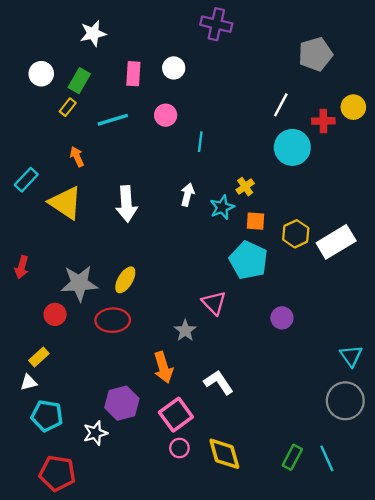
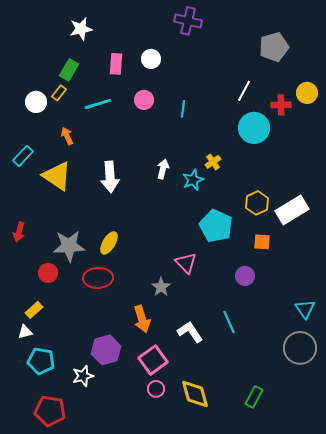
white circle: (41, 74) -> (36, 102), moved
cyan line: (200, 142) -> (183, 109), moved
orange square: (255, 221) -> (262, 242), moved
cyan line: (327, 458) -> (229, 322), moved

